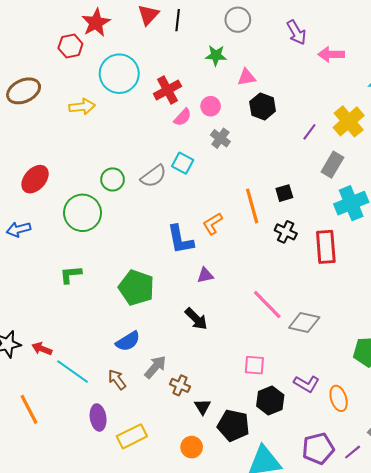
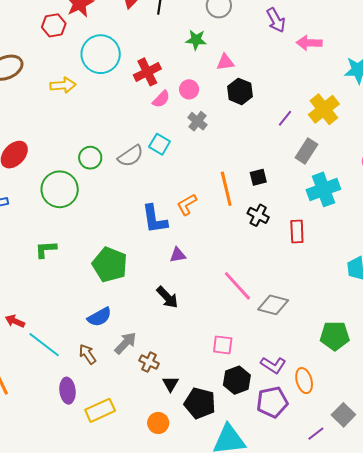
red rectangle: (326, 247) -> (297, 231), size x0.7
purple pentagon: (318, 449) -> (272, 402), moved

